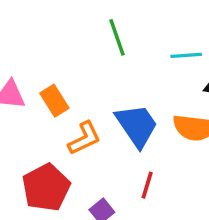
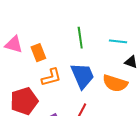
green line: (117, 37) -> (80, 38), moved

